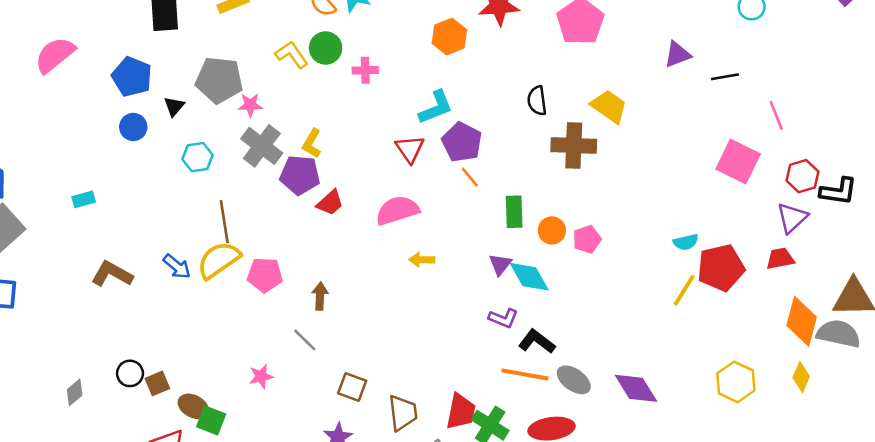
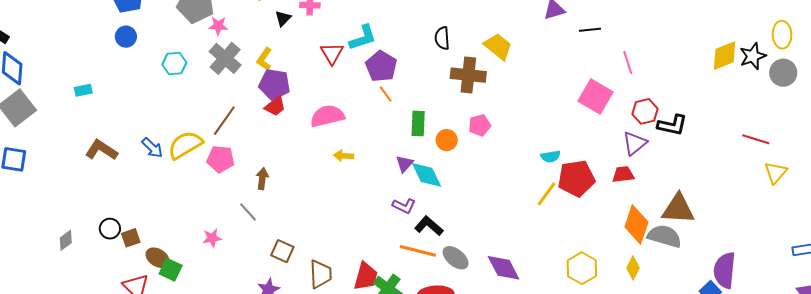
black triangle: (174, 106) -> (283, 18), moved
red triangle: (410, 149) -> (332, 53), moved
purple pentagon: (300, 175) -> (274, 84), moved
brown line: (224, 222) -> (224, 121), moved, turned 40
pink pentagon: (587, 239) -> (480, 125), moved

